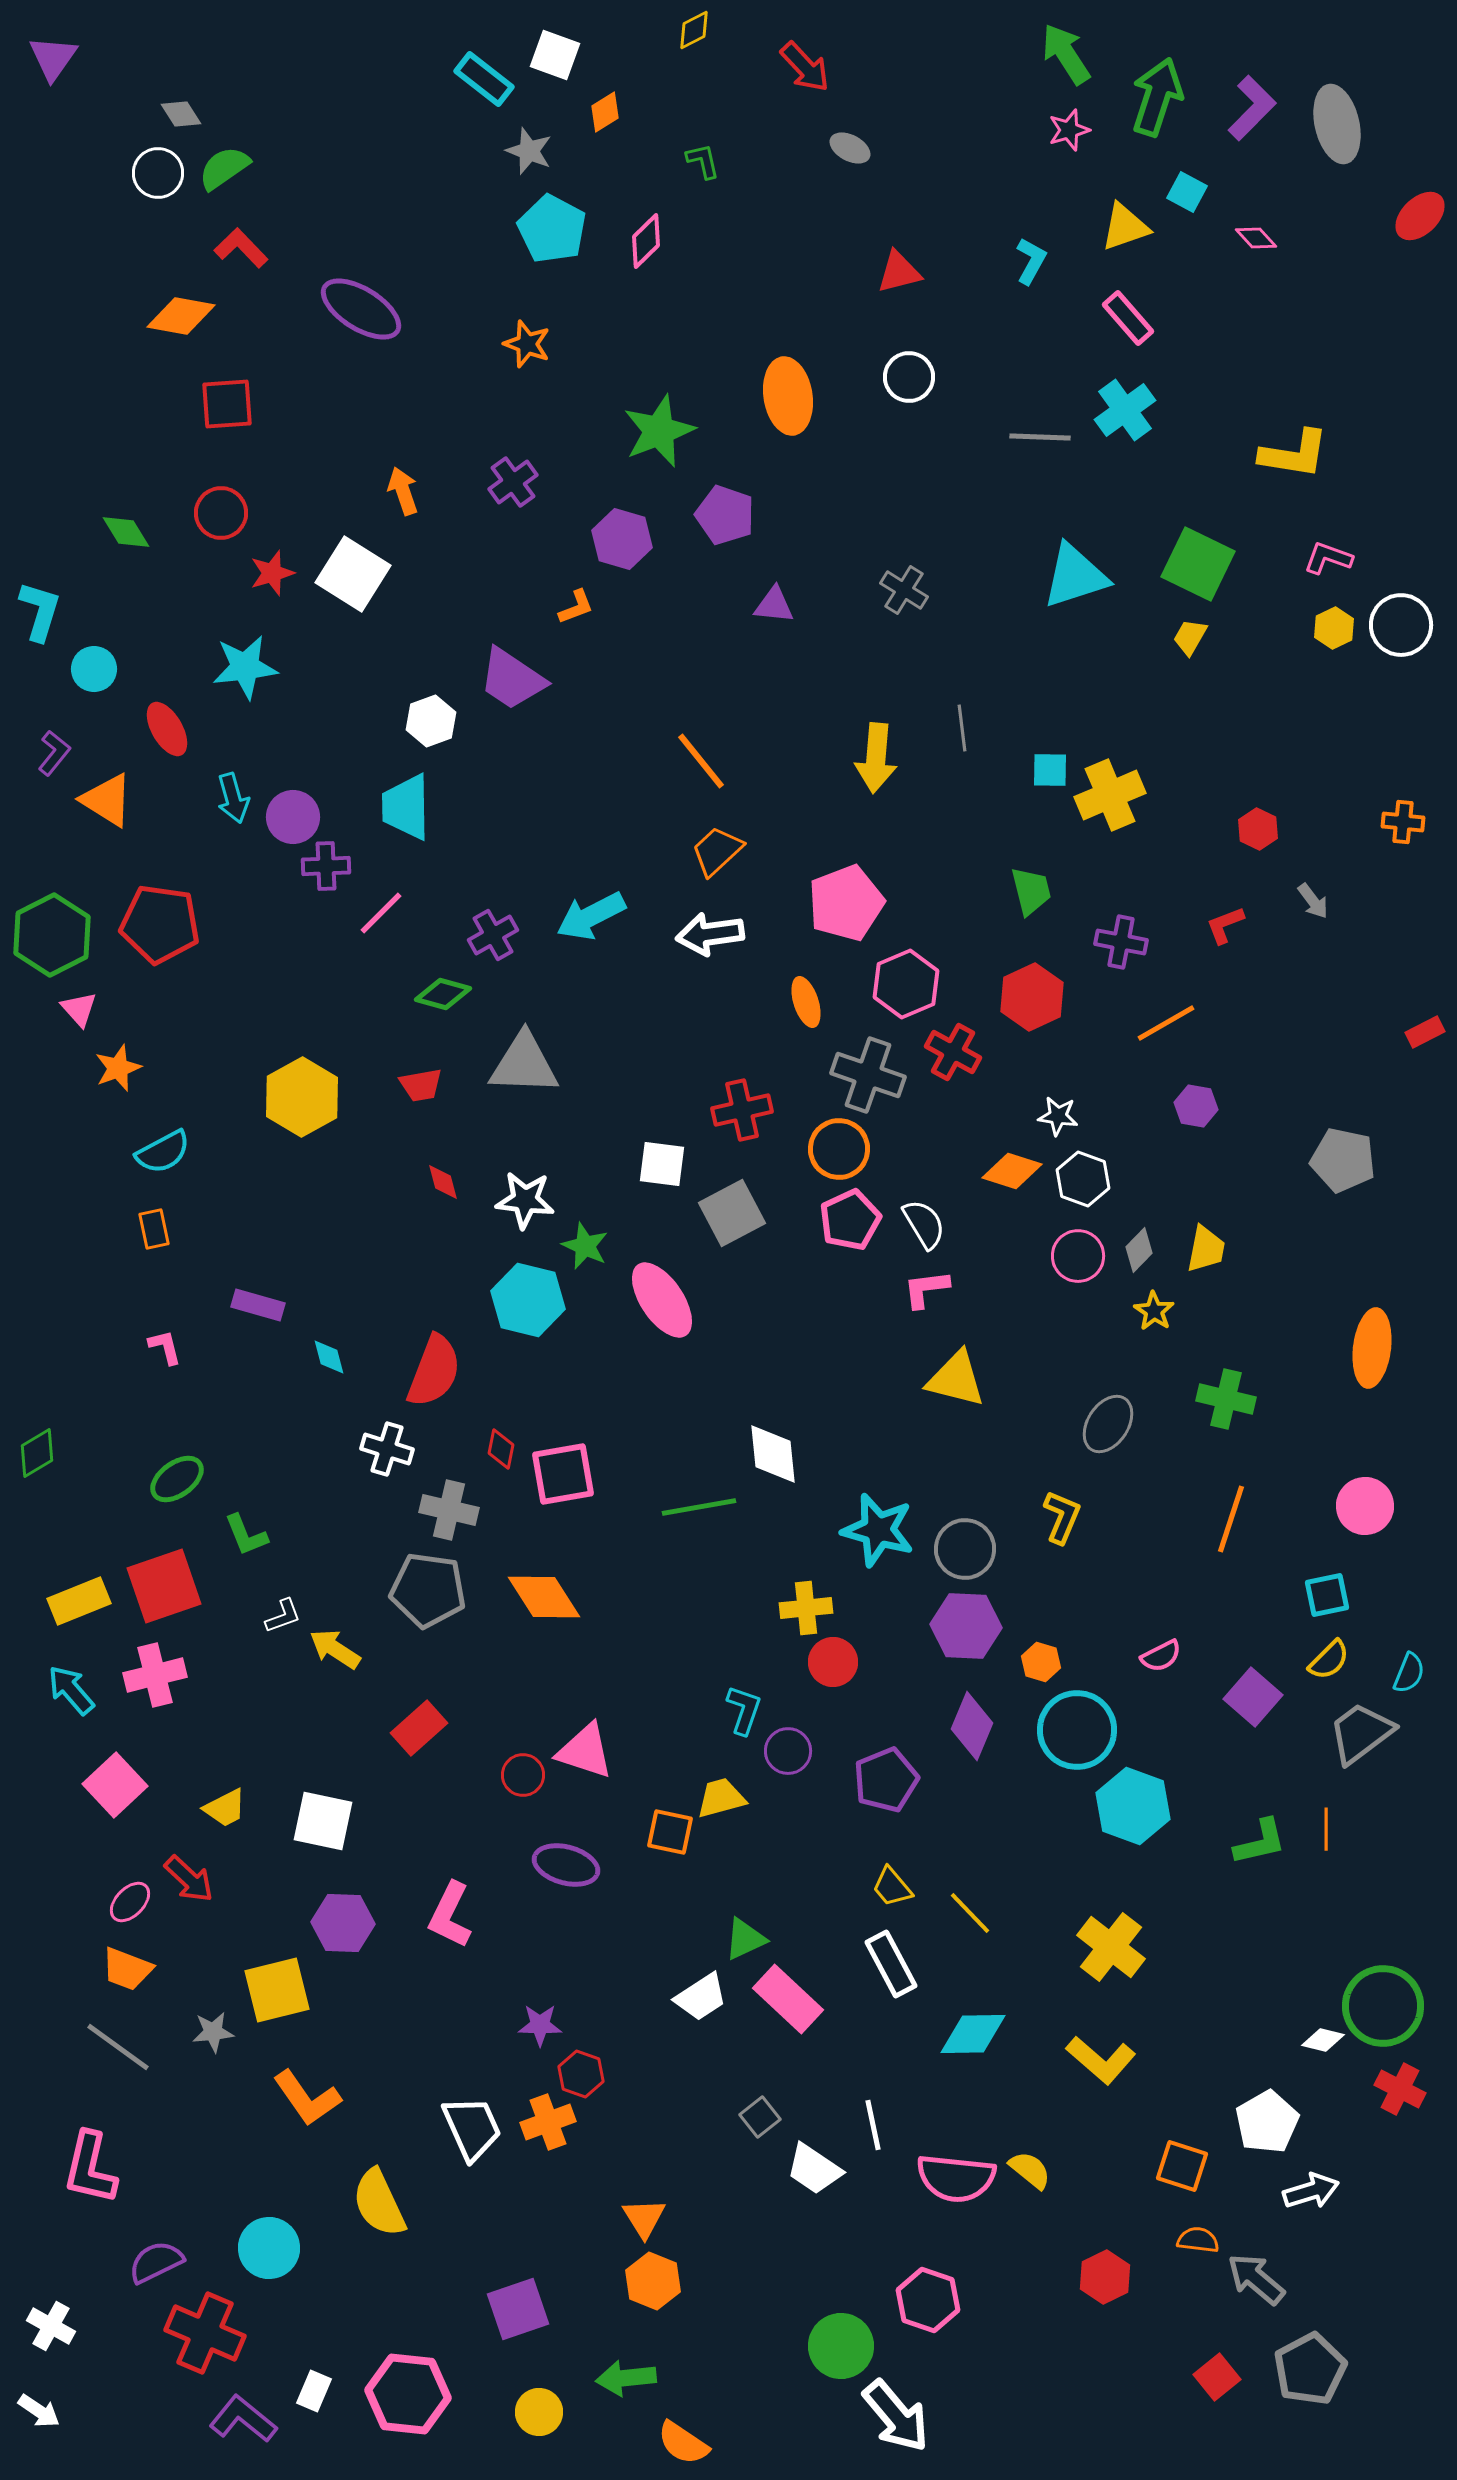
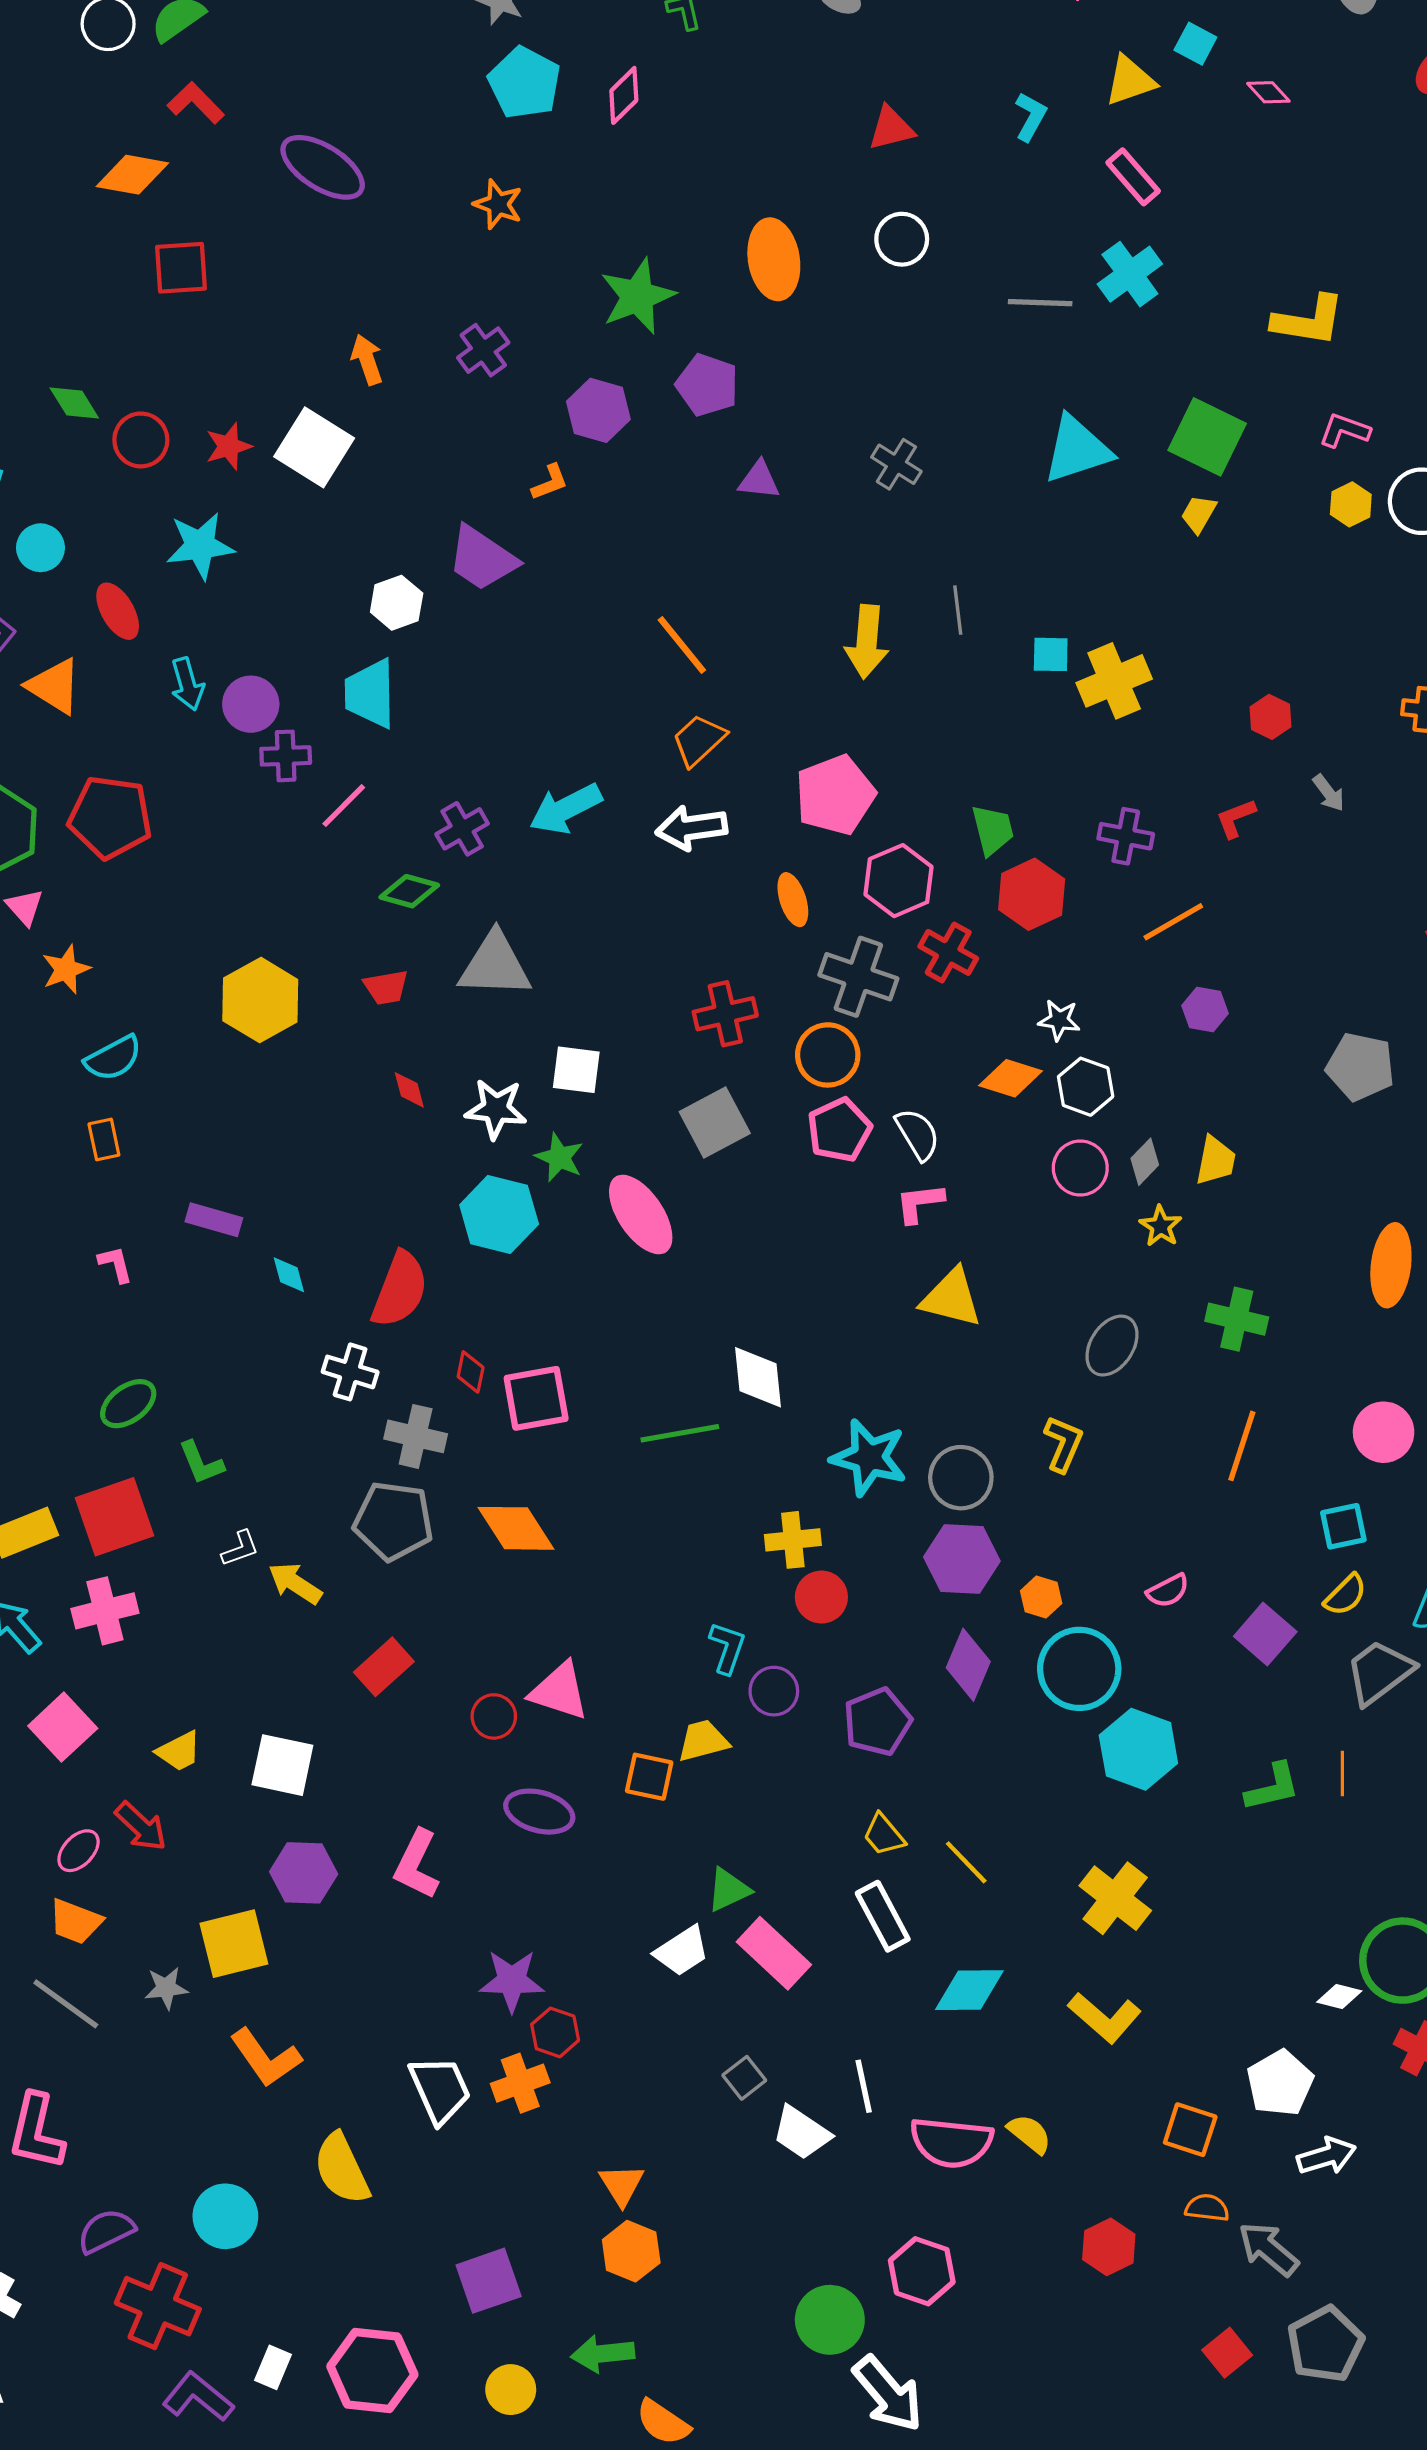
red circle: (221, 513) -> (141, 440), moved
green trapezoid: (1031, 891) -> (993, 830), moved
white square: (662, 1164) -> (576, 1070), moved
purple star: (540, 2025) -> (512, 1981), size x1.4

